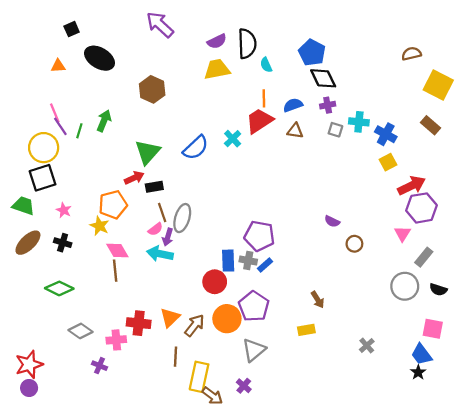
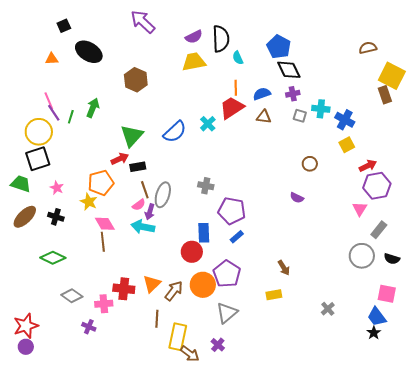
brown rectangle: (430, 125) -> (385, 95), moved, turned 30
red arrow: (411, 186) -> (368, 166), size x0.7
brown circle: (354, 244) -> (310, 164), moved
gray cross: (248, 261) -> (206, 186), moved

